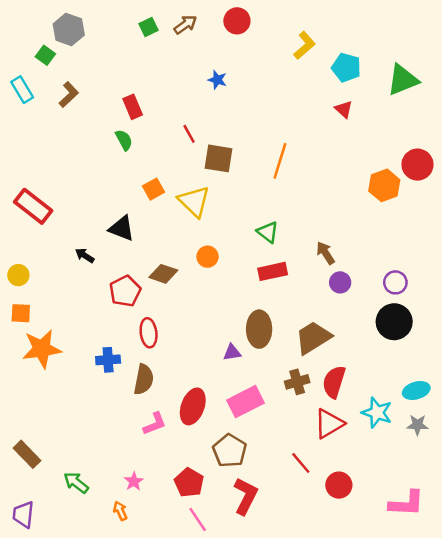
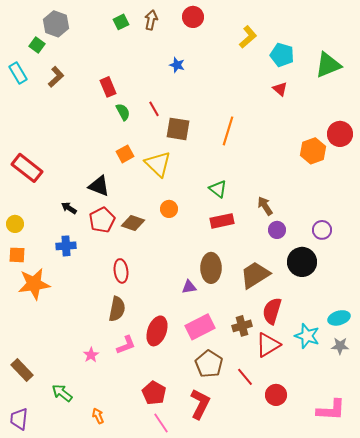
brown arrow: (185, 25) -> (151, 20), turned -42
green semicircle: (124, 140) -> (123, 112), moved
red pentagon: (125, 291) -> (102, 220), moved
black circle: (394, 322) -> (302, 262), moved
blue cross: (108, 360) -> (66, 246), moved
brown cross: (297, 382) -> (242, 326), moved
brown pentagon: (230, 451) -> (209, 364), moved
pink star: (134, 481) -> (91, 355), moved

